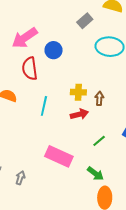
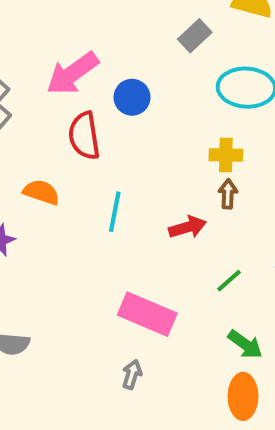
yellow cross: (78, 92) -> (226, 155), moved
green arrow: (95, 174) -> (245, 344), moved
gray arrow: (20, 178) -> (132, 374), moved

